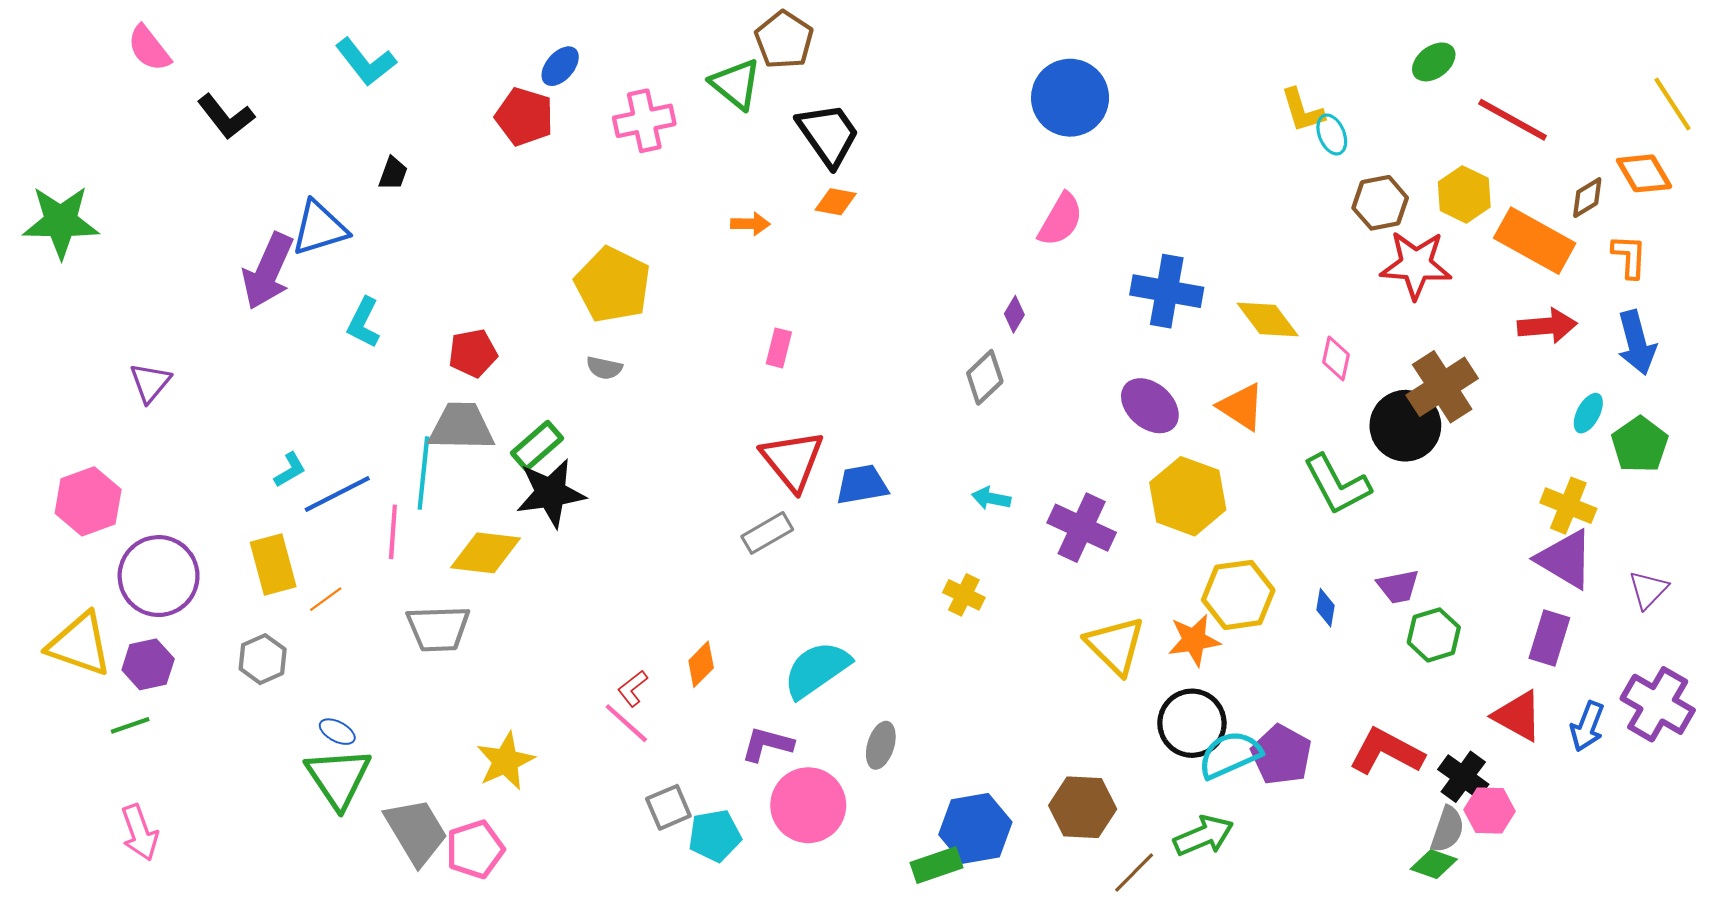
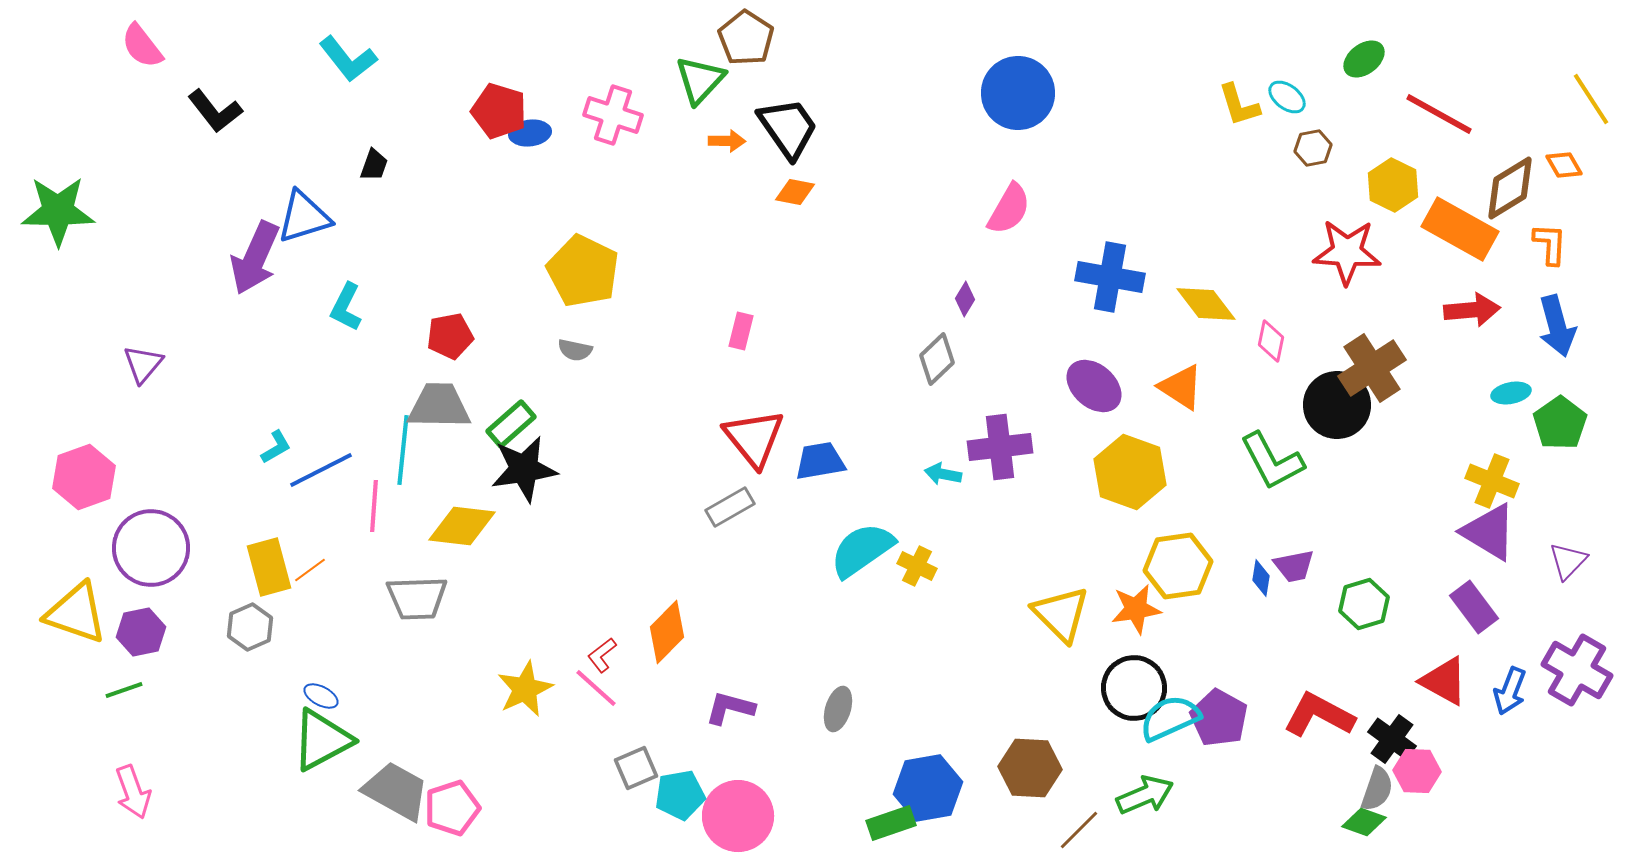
blue ellipse: (560, 66) -> (530, 133), moved, turned 42
green triangle: (736, 84) -> (700, 80), turned 34
pink cross: (644, 121) -> (613, 115), turned 30
cyan ellipse: (1332, 134) -> (1287, 97), moved, turned -30
orange diamond: (1644, 173) -> (1564, 165), size x0.7
brown diamond: (1587, 198) -> (1510, 188), size x1.6
brown hexagon: (1380, 203) -> (1313, 148), moved, size x0.7
orange arrow: (750, 224) -> (727, 141), moved
cyan ellipse: (1588, 413) -> (1511, 393), turned 51
purple cross: (1082, 528) -> (1000, 447), moved, turned -32
yellow rectangle: (273, 564) -> (269, 567), moved
purple trapezoid: (1398, 587) -> (1294, 566), moved
purple rectangle: (1549, 638) -> (1474, 607), turned -54
orange diamond: (701, 664) -> (667, 632), size x1.4
cyan semicircle: (817, 670) -> (862, 550), moved
yellow star: (505, 761) -> (525, 689), moved
green triangle: (338, 778) -> (322, 740), turned 36
pink circle: (808, 805) -> (738, 816), moved
gray trapezoid: (416, 831) -> (396, 791), turned -30

